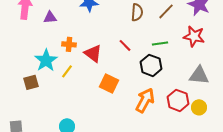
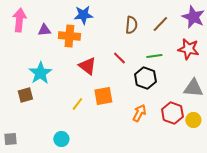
orange cross: (69, 44) -> (69, 36), moved, size x1.5
yellow line: (67, 71) -> (77, 104), moved
orange square: (109, 83) -> (103, 96), turned -36
orange arrow: (145, 100) -> (139, 113), size x0.7

